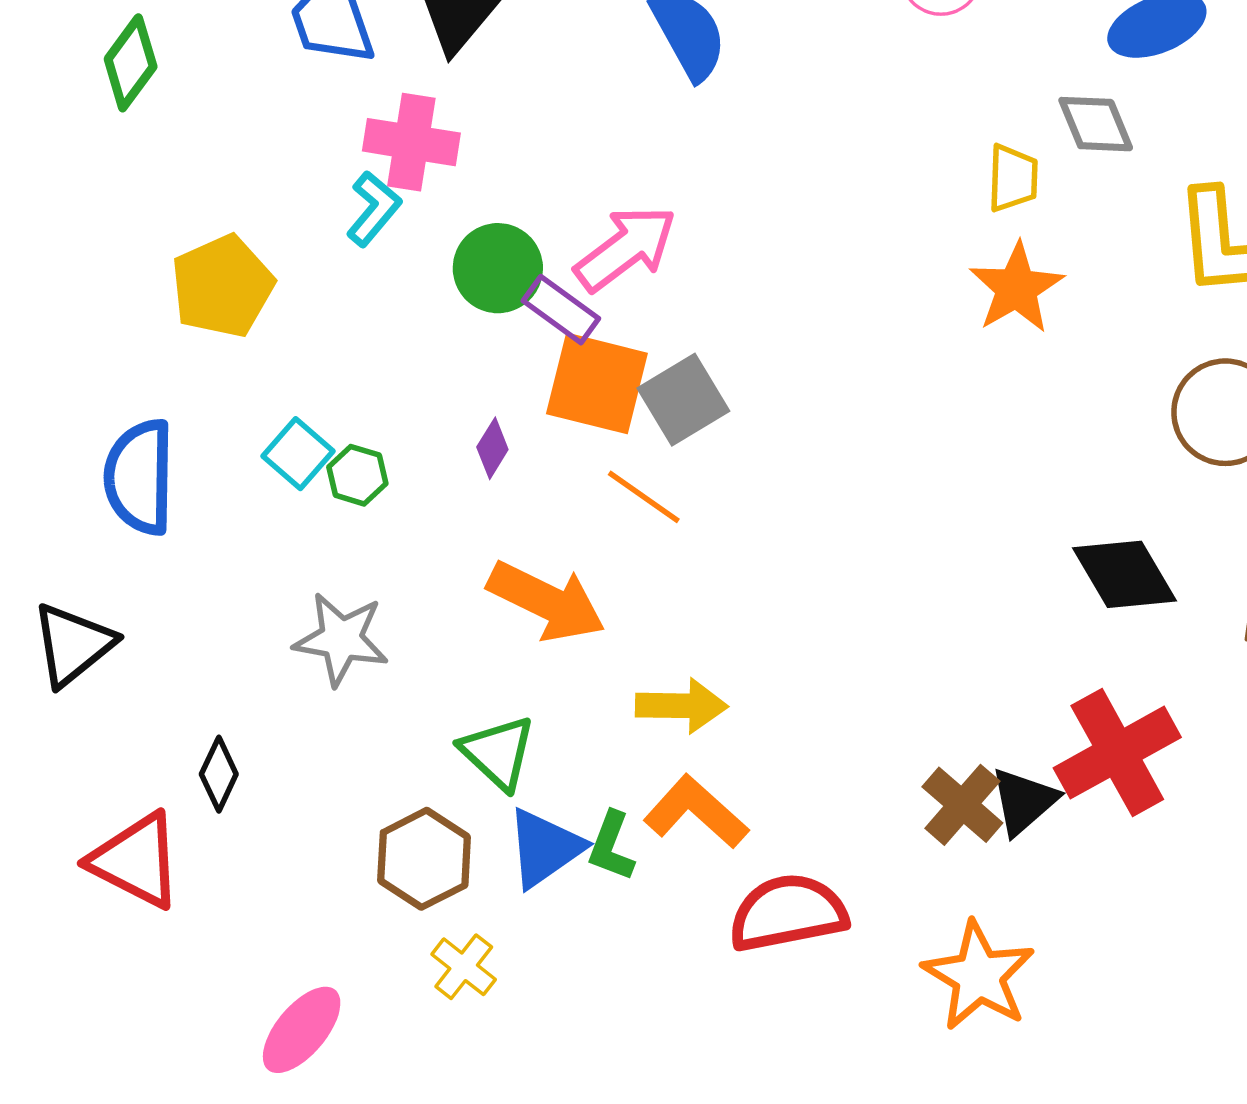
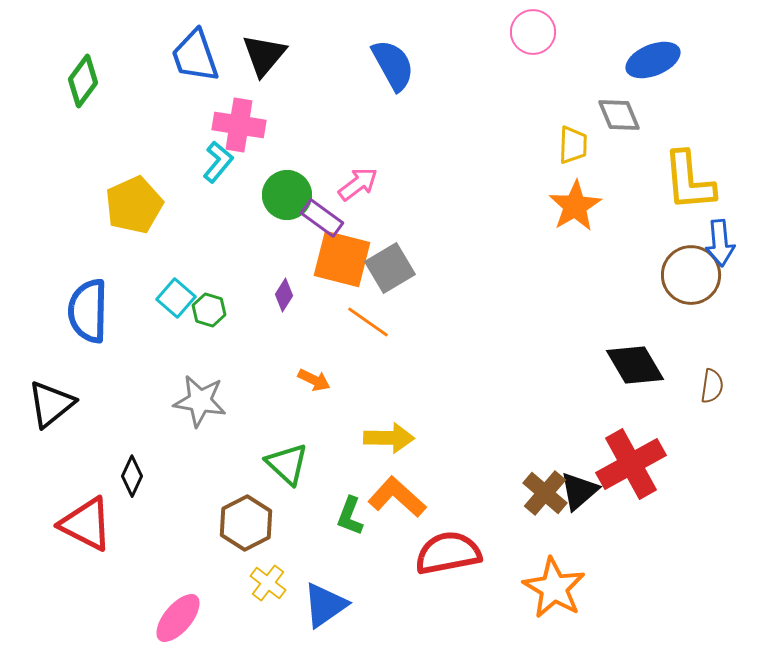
pink arrow: (626, 248) -> (358, 184), size x0.7
orange arrow: (546, 601) -> (314, 380), size x0.5
blue triangle: (545, 848) -> (325, 605), moved

